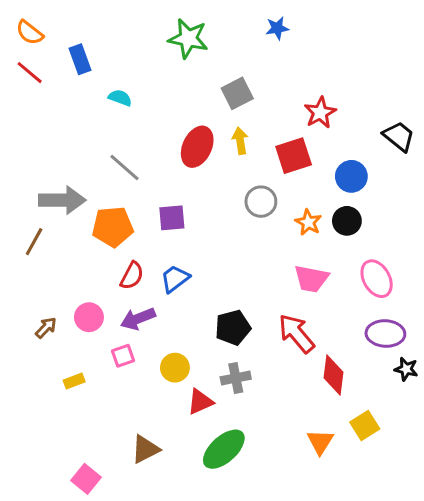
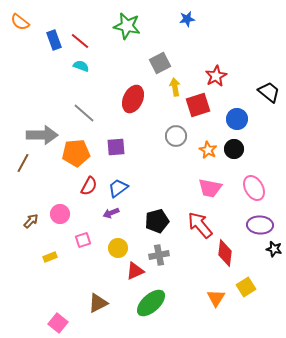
red line: (30, 73) -> (80, 41), moved
yellow arrow: (240, 141) -> (175, 87), moved
purple arrow: (138, 319) -> (111, 213), moved, size x0.7

